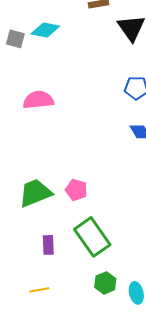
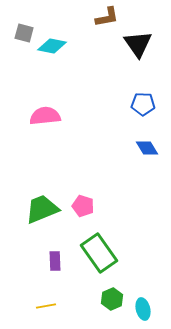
gray square: (15, 39) -> (24, 33), moved

